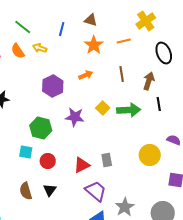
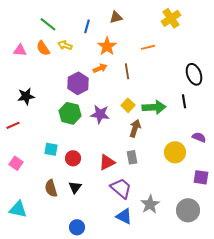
brown triangle: (91, 20) -> (116, 17), turned -32
orange line: (124, 41) -> (148, 47), moved
orange star: (94, 45) -> (107, 46), moved
black ellipse: (164, 53) -> (194, 74), moved
brown line: (122, 74) -> (127, 71), moved
orange arrow: (86, 75) -> (100, 68), moved
brown arrow: (149, 81) -> (135, 128), moved
green hexagon: (41, 128) -> (70, 113), moved

